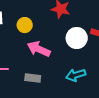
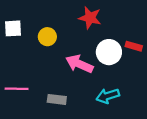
pink arrow: (39, 49) -> (79, 64), moved

